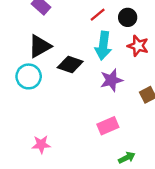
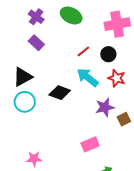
black triangle: (40, 46) -> (23, 77), moved
cyan arrow: (103, 46) -> (88, 77), turned 120
purple star: (111, 80) -> (105, 107), moved

